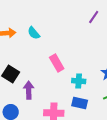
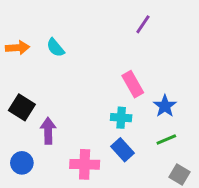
pink rectangle: (57, 63) -> (133, 84), moved
blue rectangle: (80, 103) -> (123, 150), turned 35

